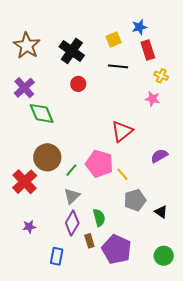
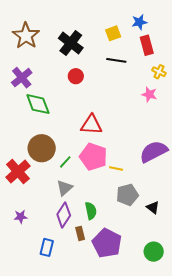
red triangle: (122, 131) -> (91, 125), moved, turned 40
purple semicircle: (159, 156) -> (154, 152), size x1.6
yellow line: (123, 174) -> (116, 168), turned -40

